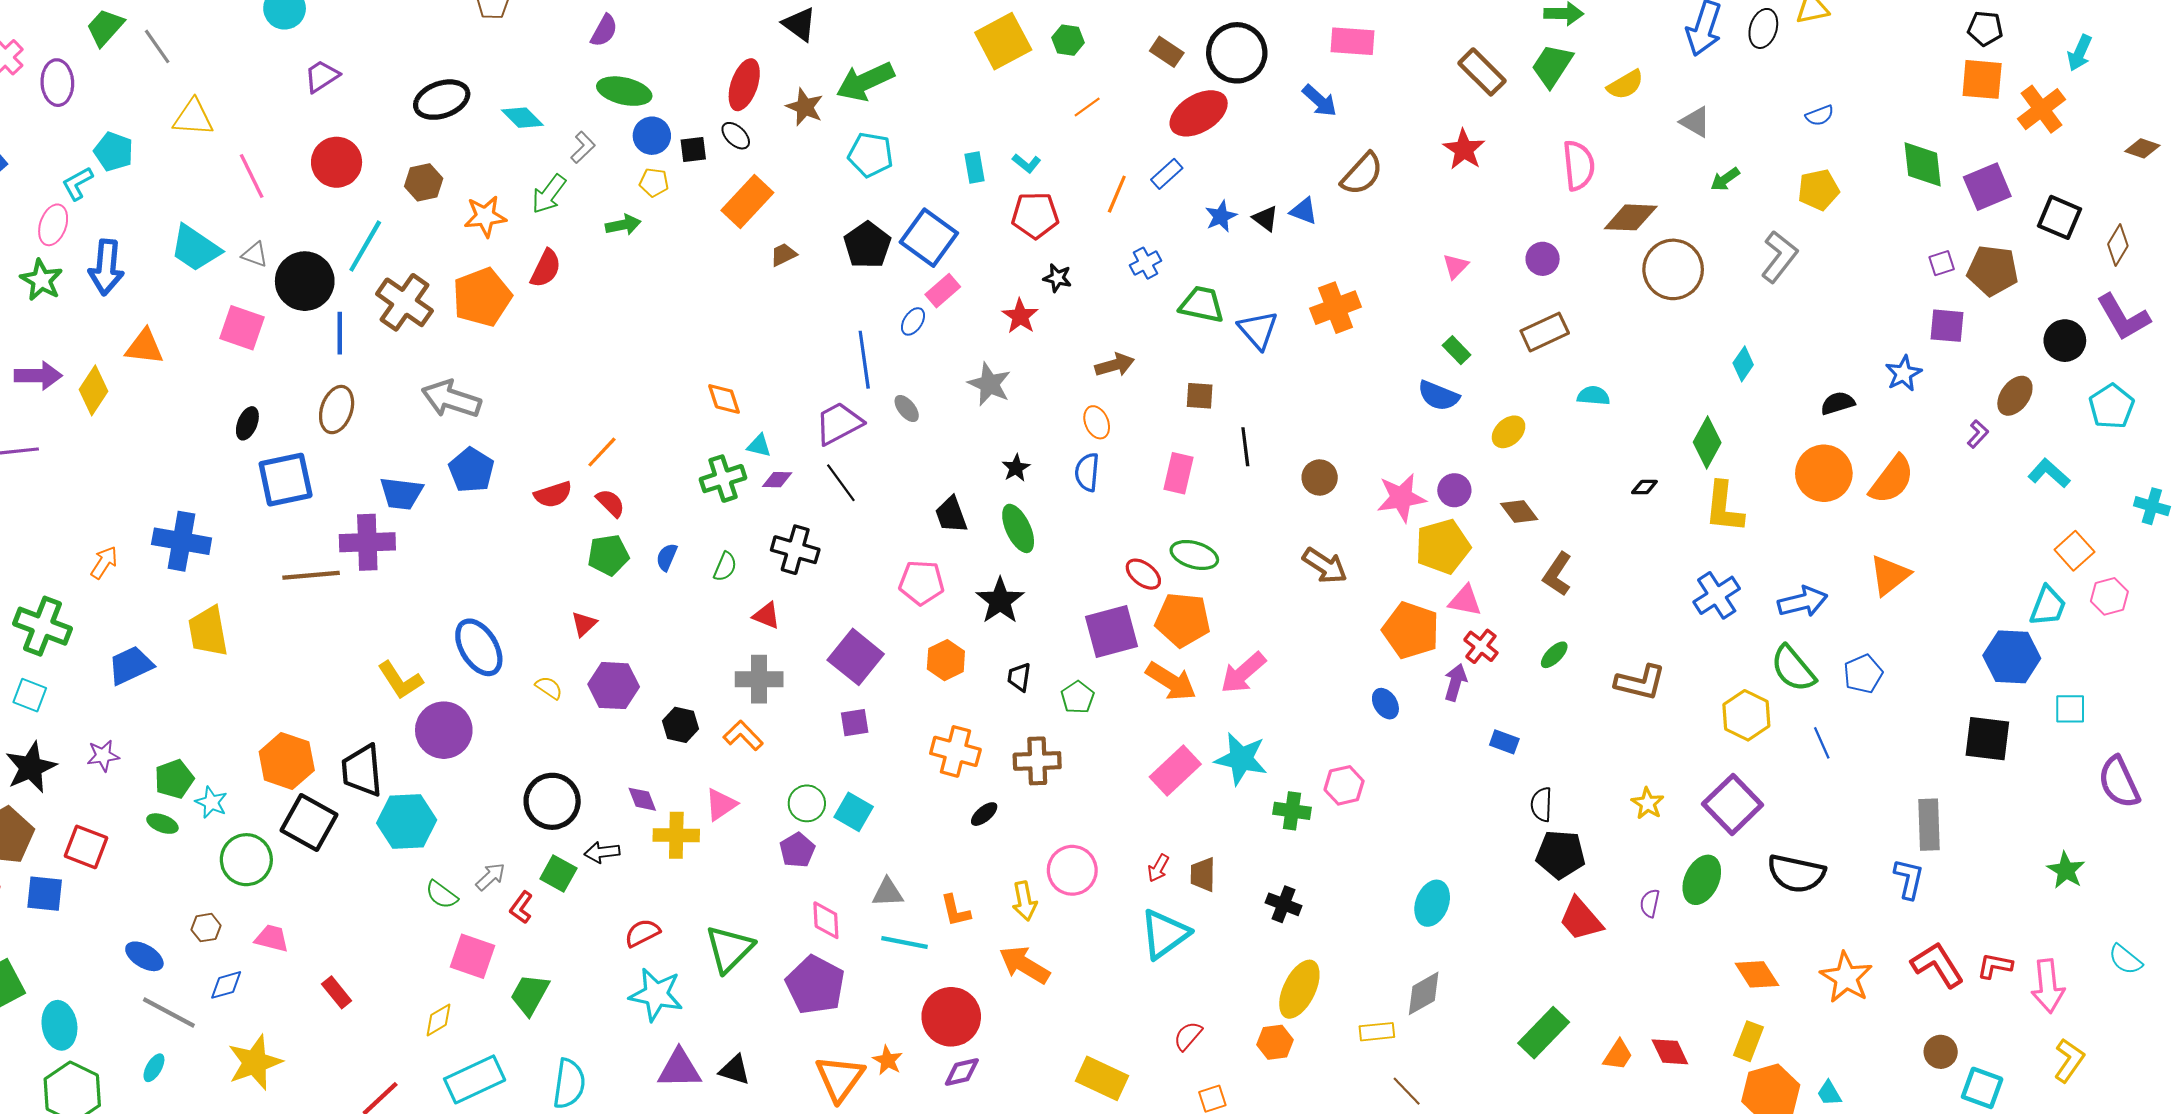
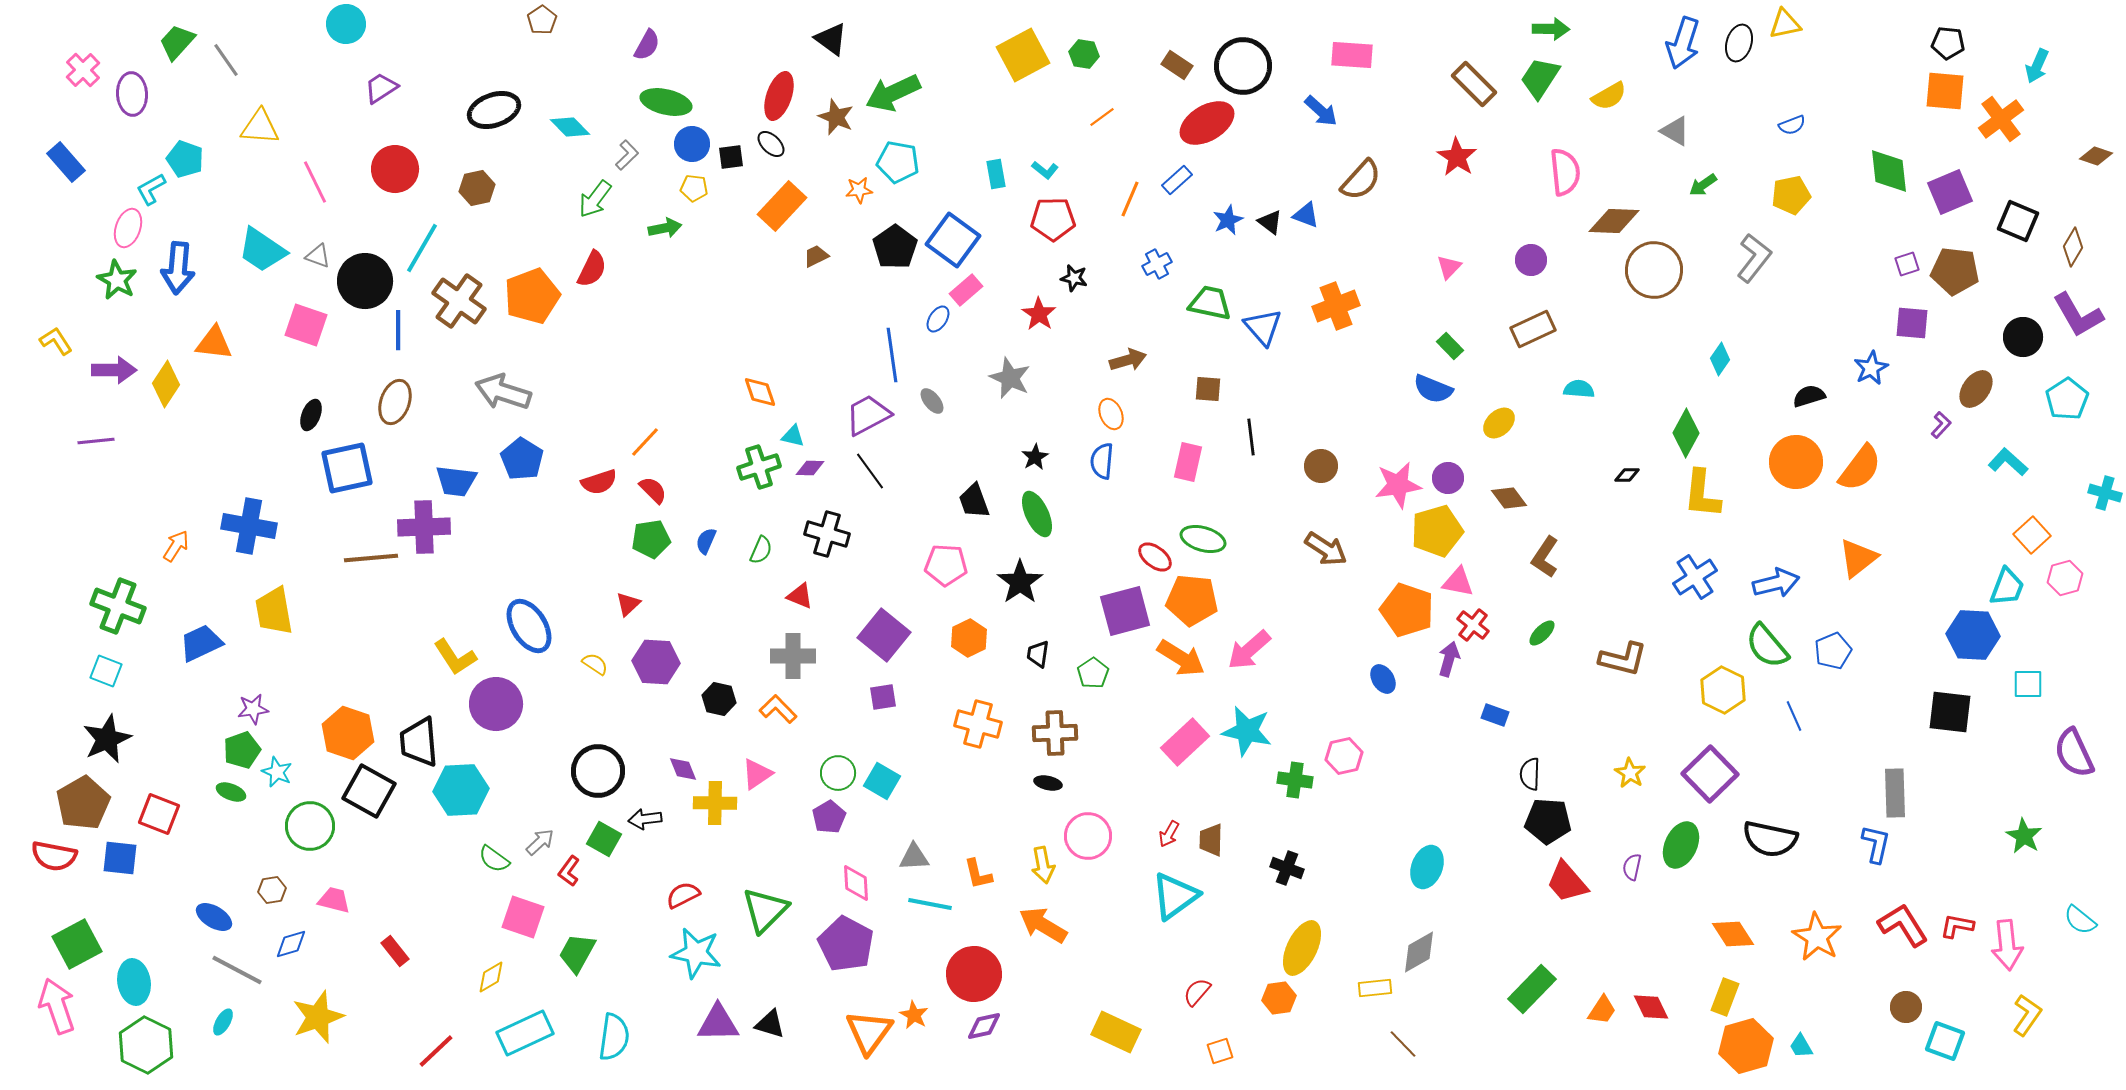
orange star: (485, 216) -> (859, 190), moved, size x0.7
purple star: (103, 756) -> (253, 709), moved
black ellipse: (984, 814) -> (1048, 783), moved, turned 52

